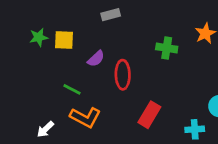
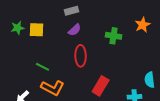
purple semicircle: (96, 59) -> (75, 30), moved

